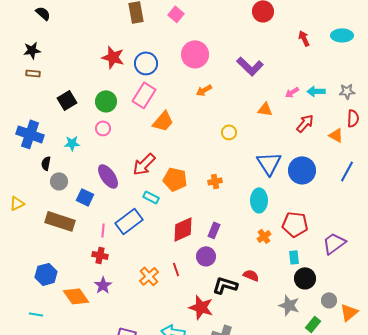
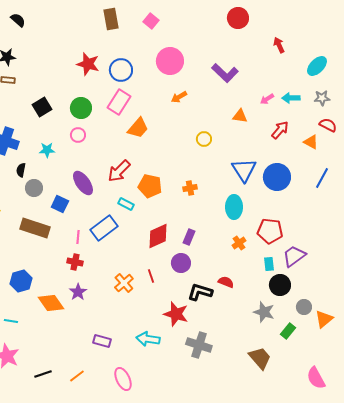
cyan ellipse: (342, 35) -> (317, 66), moved, turned -45
red semicircle: (353, 118) -> (328, 125), turned -66
purple trapezoid: (334, 243) -> (294, 256), moved

